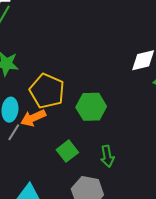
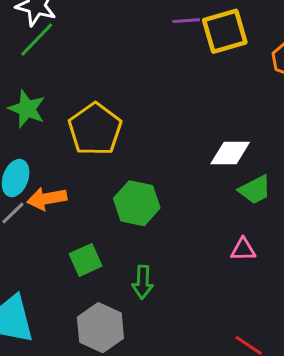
yellow pentagon: (47, 91) -> (95, 129), moved

